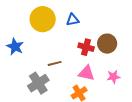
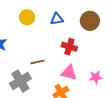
yellow circle: (43, 19) -> (27, 17), size x0.6
brown circle: (107, 44) -> (90, 21), moved

